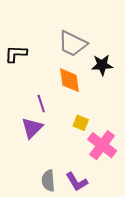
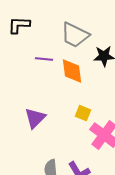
black L-shape: (16, 54) -> (19, 25), moved
purple line: (41, 104) -> (44, 59), moved, turned -66

